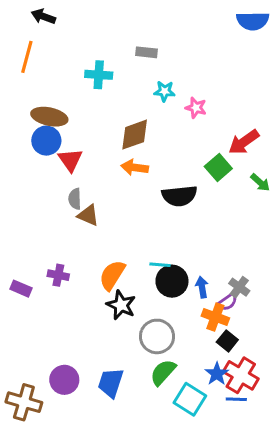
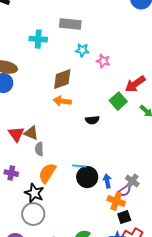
gray rectangle: (147, 52) -> (70, 24), size x1.5
red triangle: (70, 160) -> (16, 134), moved
black semicircle: (179, 196) -> (92, 120), size x0.6
gray semicircle: (75, 199) -> (39, 149), moved
black star: (121, 305) -> (34, 193), moved
gray circle: (157, 336) -> (33, 214), moved
black square: (227, 341) -> (124, 217), turned 32

